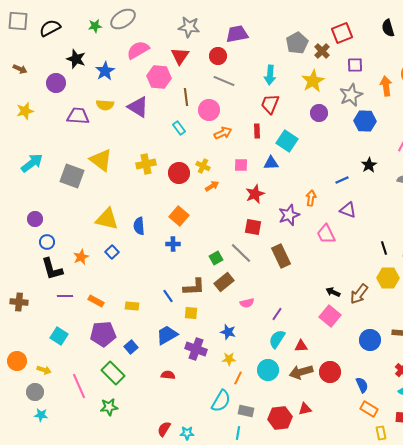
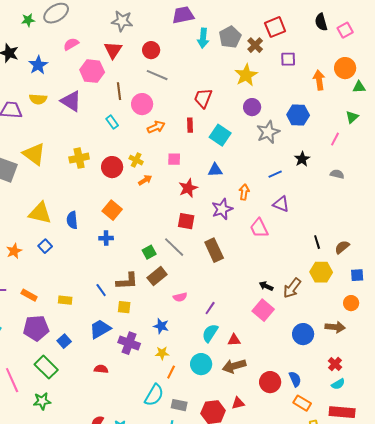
purple trapezoid: (237, 34) -> (183, 15), moved
pink semicircle: (138, 50) -> (71, 44), size x0.7
cyan arrow: (270, 75) -> (203, 38), moved
gray star: (351, 95) -> (268, 132), moved
blue triangle: (271, 163) -> (215, 170), moved
red circle: (330, 372) -> (270, 382), moved

